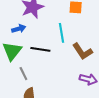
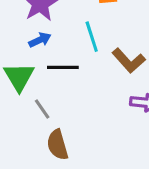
blue arrow: (19, 29) -> (40, 40), moved

